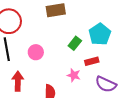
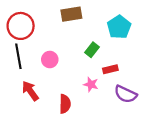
cyan pentagon: (100, 34) -> (119, 27), moved
red arrow: (18, 81) -> (30, 91), turned -36

